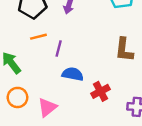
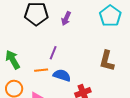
orange line: (38, 37) -> (41, 70), moved

